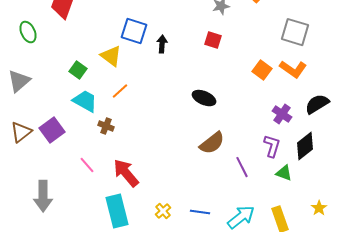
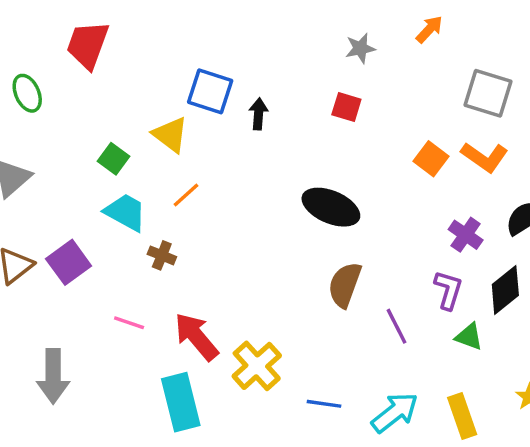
black ellipse: (204, 98) -> (331, 207), size x1.4
brown semicircle: (212, 143) -> (345, 285), turned 148
pink line: (87, 165) -> (129, 323), turned -30
yellow cross: (163, 211) -> (257, 366), moved, size x1.8

